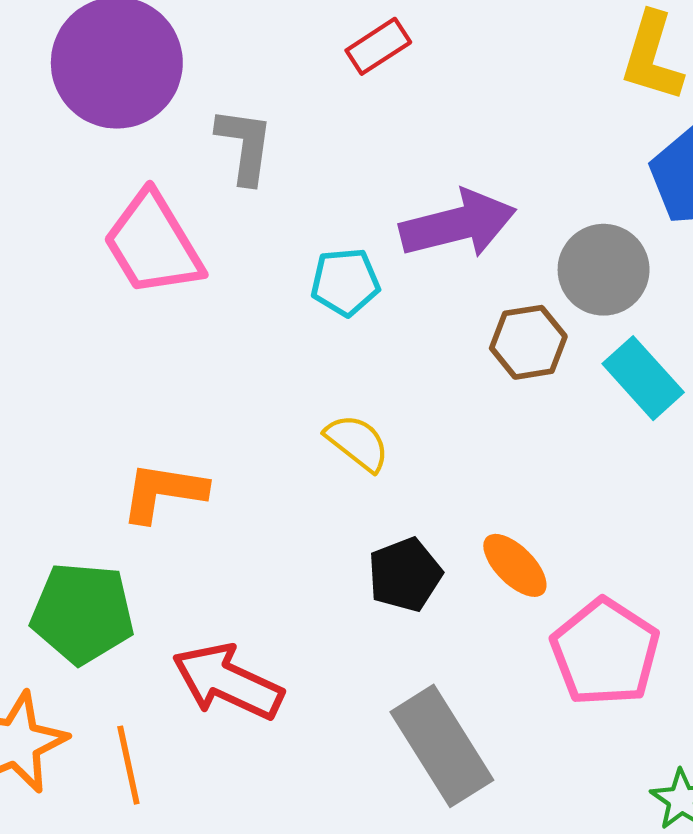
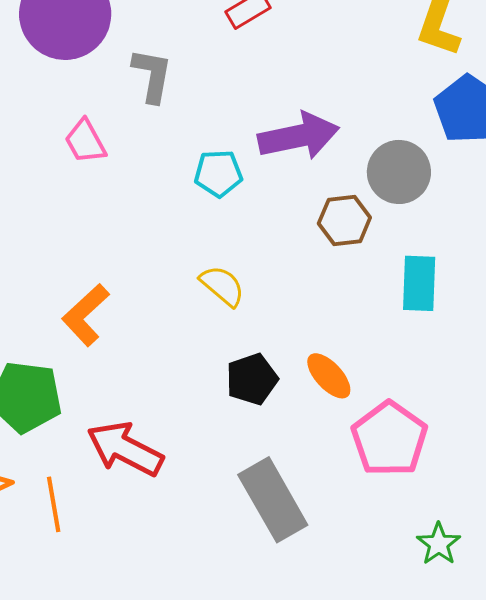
pink trapezoid: (153, 244) -> (85, 141), size x0.6
cyan rectangle: (643, 378) -> (419, 283), moved, turned 42
orange L-shape: (163, 492) -> (86, 315), turned -54

